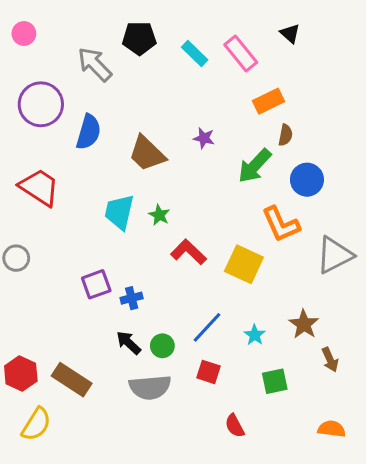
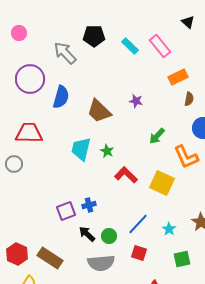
black triangle: (290, 34) -> (188, 22), moved
green arrow: (255, 166) -> (157, 136), moved, size x0.7
red trapezoid: (39, 187) -> (29, 133), turned -32
gray circle: (16, 258) -> (14, 164), moved
purple square: (96, 284) -> (66, 211), moved

